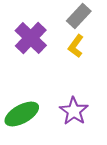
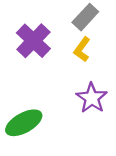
purple star: (74, 111) -> (92, 98), moved

